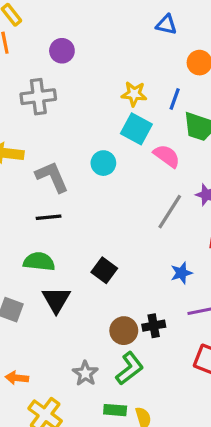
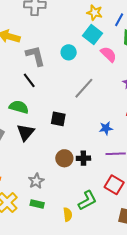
gray line: (170, 212) -> (84, 88), moved
black line: (49, 217) -> (29, 80), turned 49
black square: (104, 270) -> (58, 119), turned -35
green L-shape: (130, 368) -> (87, 200), moved
green rectangle: (115, 410) -> (37, 204), moved

